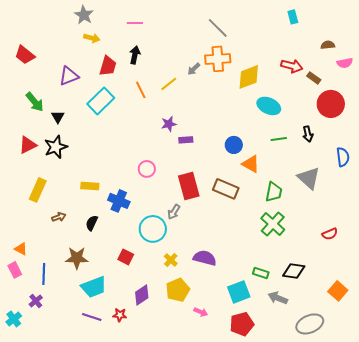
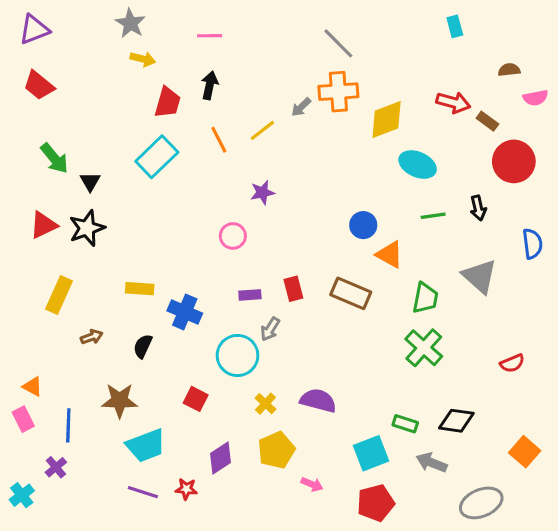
purple triangle: (69, 76) -> (34, 29), moved
purple rectangle: (186, 140) -> (250, 295), moved
pink circle: (147, 169) -> (233, 236), moved
red rectangle: (189, 186) -> (293, 289), size x0.6

